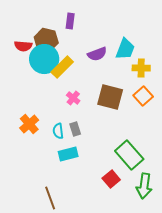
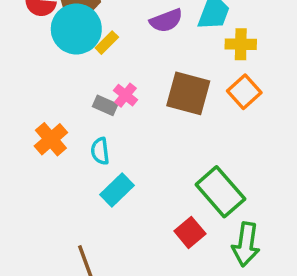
yellow rectangle: (62, 67) -> (107, 43), size x0.6
gray rectangle: (75, 129) -> (105, 105), moved, turned -48
cyan rectangle: (68, 154) -> (117, 190), turned -30

